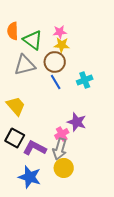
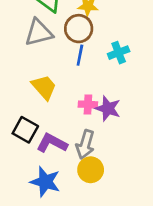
blue line: (56, 82) -> (80, 55), turned 42
yellow trapezoid: (16, 106) -> (44, 87), moved
pink cross: (62, 134) -> (88, 104), moved, turned 32

